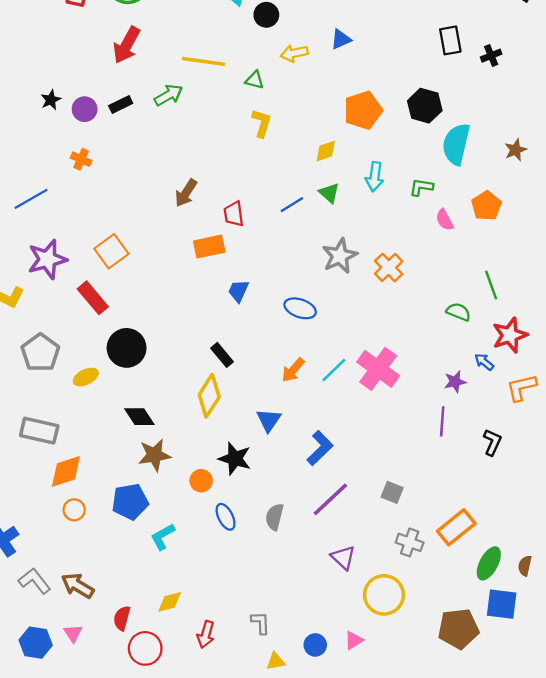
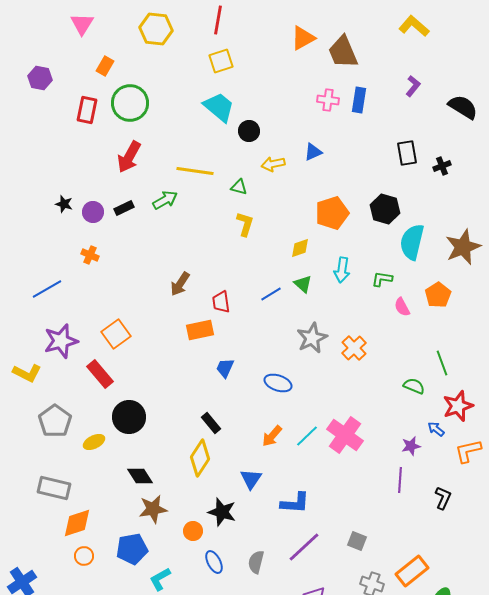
black star: (51, 100) -> (64, 204), turned -30
brown star: (516, 150) -> (463, 247), size x1.8
blue L-shape: (320, 448) -> (295, 503), turned 48

